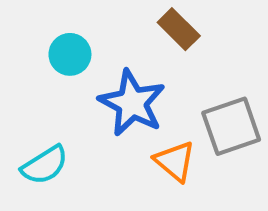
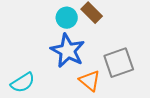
cyan circle: (70, 54) -> (67, 18), moved

